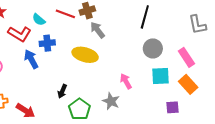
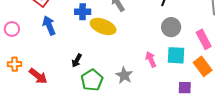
blue cross: (47, 43) -> (83, 12), moved
pink arrow: (126, 81) -> (151, 59), moved

